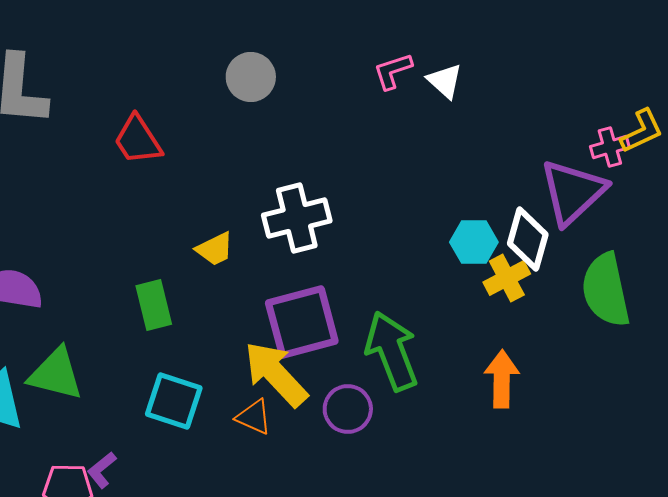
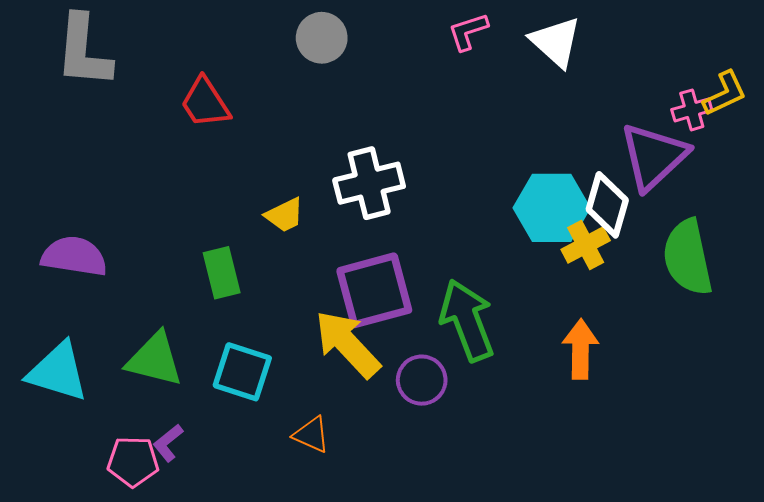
white triangle: (445, 81) -> (556, 42), moved, size x1.4
cyan hexagon: (474, 242) -> (552, 208), size x1.5
green triangle: (56, 374) -> (155, 359), moved
orange triangle: (254, 417) -> (311, 435), moved

